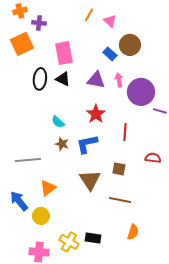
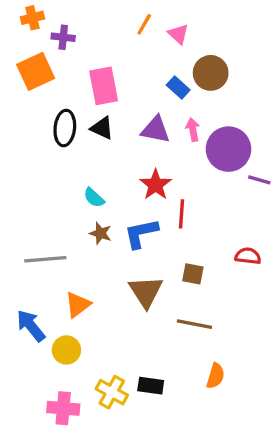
red line: (125, 132) -> (181, 214), moved

